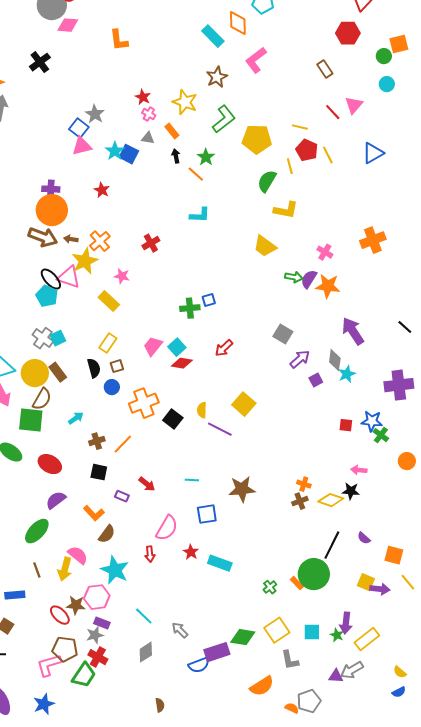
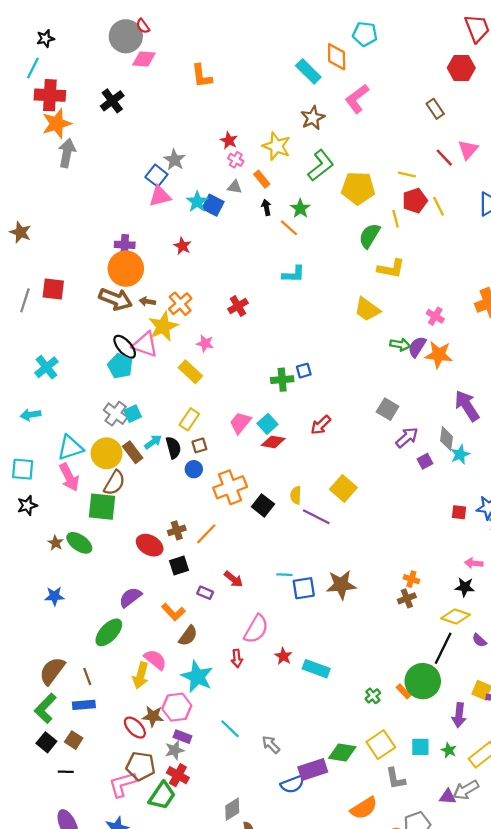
red pentagon: (307, 150) -> (415, 201), turned 30
cyan arrow: (76, 418) -> (153, 442), moved
red ellipse: (50, 464) -> (150, 545), moved
black square: (99, 472) -> (179, 566), turned -30
yellow diamond: (331, 500) -> (456, 617), moved
blue square: (207, 514) -> (304, 588), moved
brown line: (37, 570) -> (87, 677), moved
purple arrow: (346, 623) -> (459, 715), moved
gray diamond: (146, 652) -> (232, 809), moved

